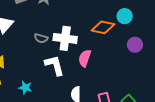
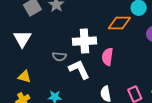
gray semicircle: (41, 38) -> (59, 57), moved

